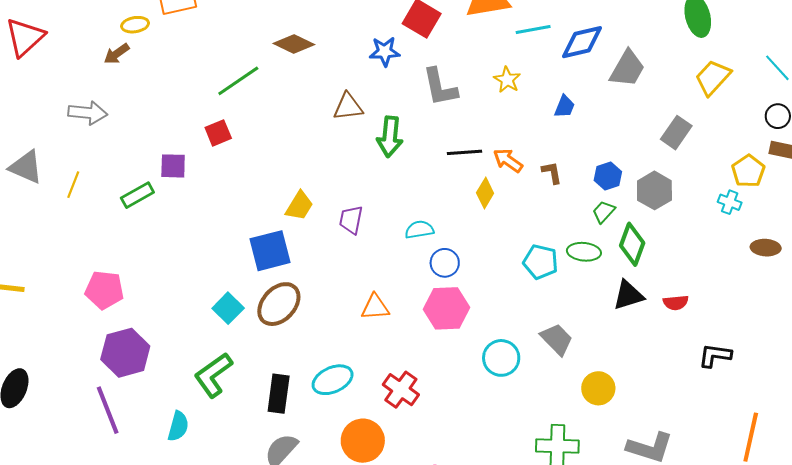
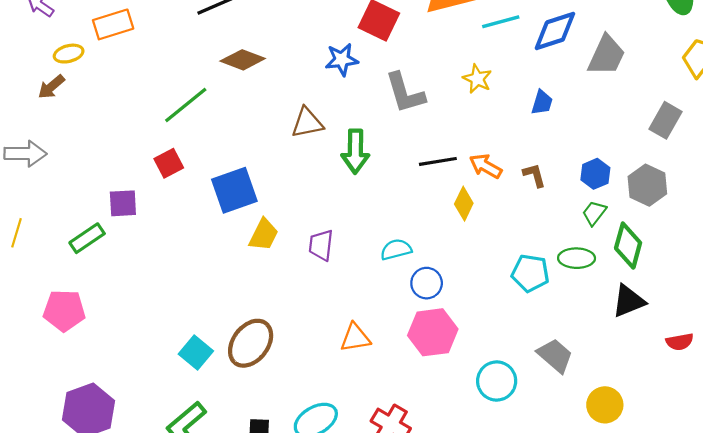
blue square: (270, 251) -> (234, 190), moved
pink pentagon: (104, 290) -> (64, 310), moved
red semicircle: (676, 303) -> (680, 342), moved

